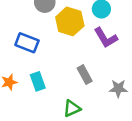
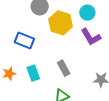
gray rectangle: (85, 75) -> (64, 68), moved

